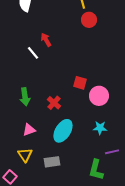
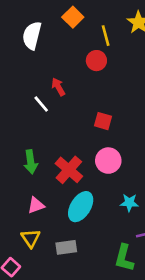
red circle: (89, 20) -> (96, 61), moved
red square: (80, 83) -> (103, 121), moved
pink circle: (99, 96) -> (108, 161), moved
red cross: (54, 103) -> (69, 170), size x1.5

